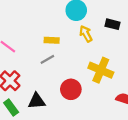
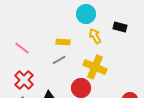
yellow cross: (101, 70) -> (95, 67), moved

